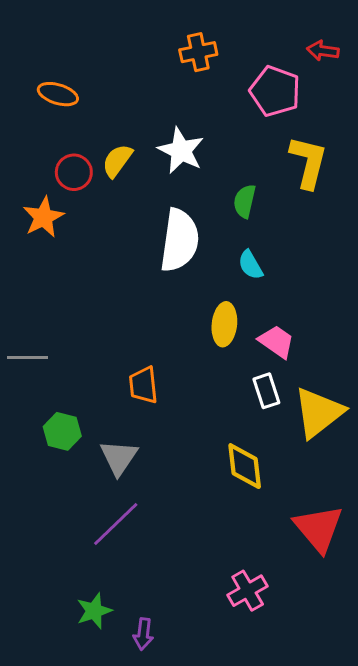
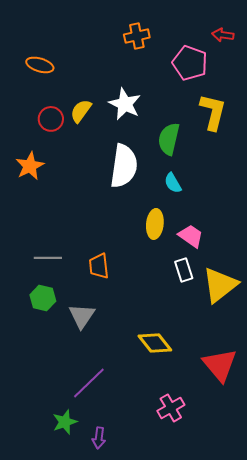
green semicircle: (245, 201) -> (169, 139), size x1.4
orange star: (43, 217) -> (30, 166), moved
gray line: (28, 358) -> (48, 258), moved
yellow diamond: (245, 466) -> (155, 343), moved, turned -32
purple line: (116, 524) -> (89, 383), moved

